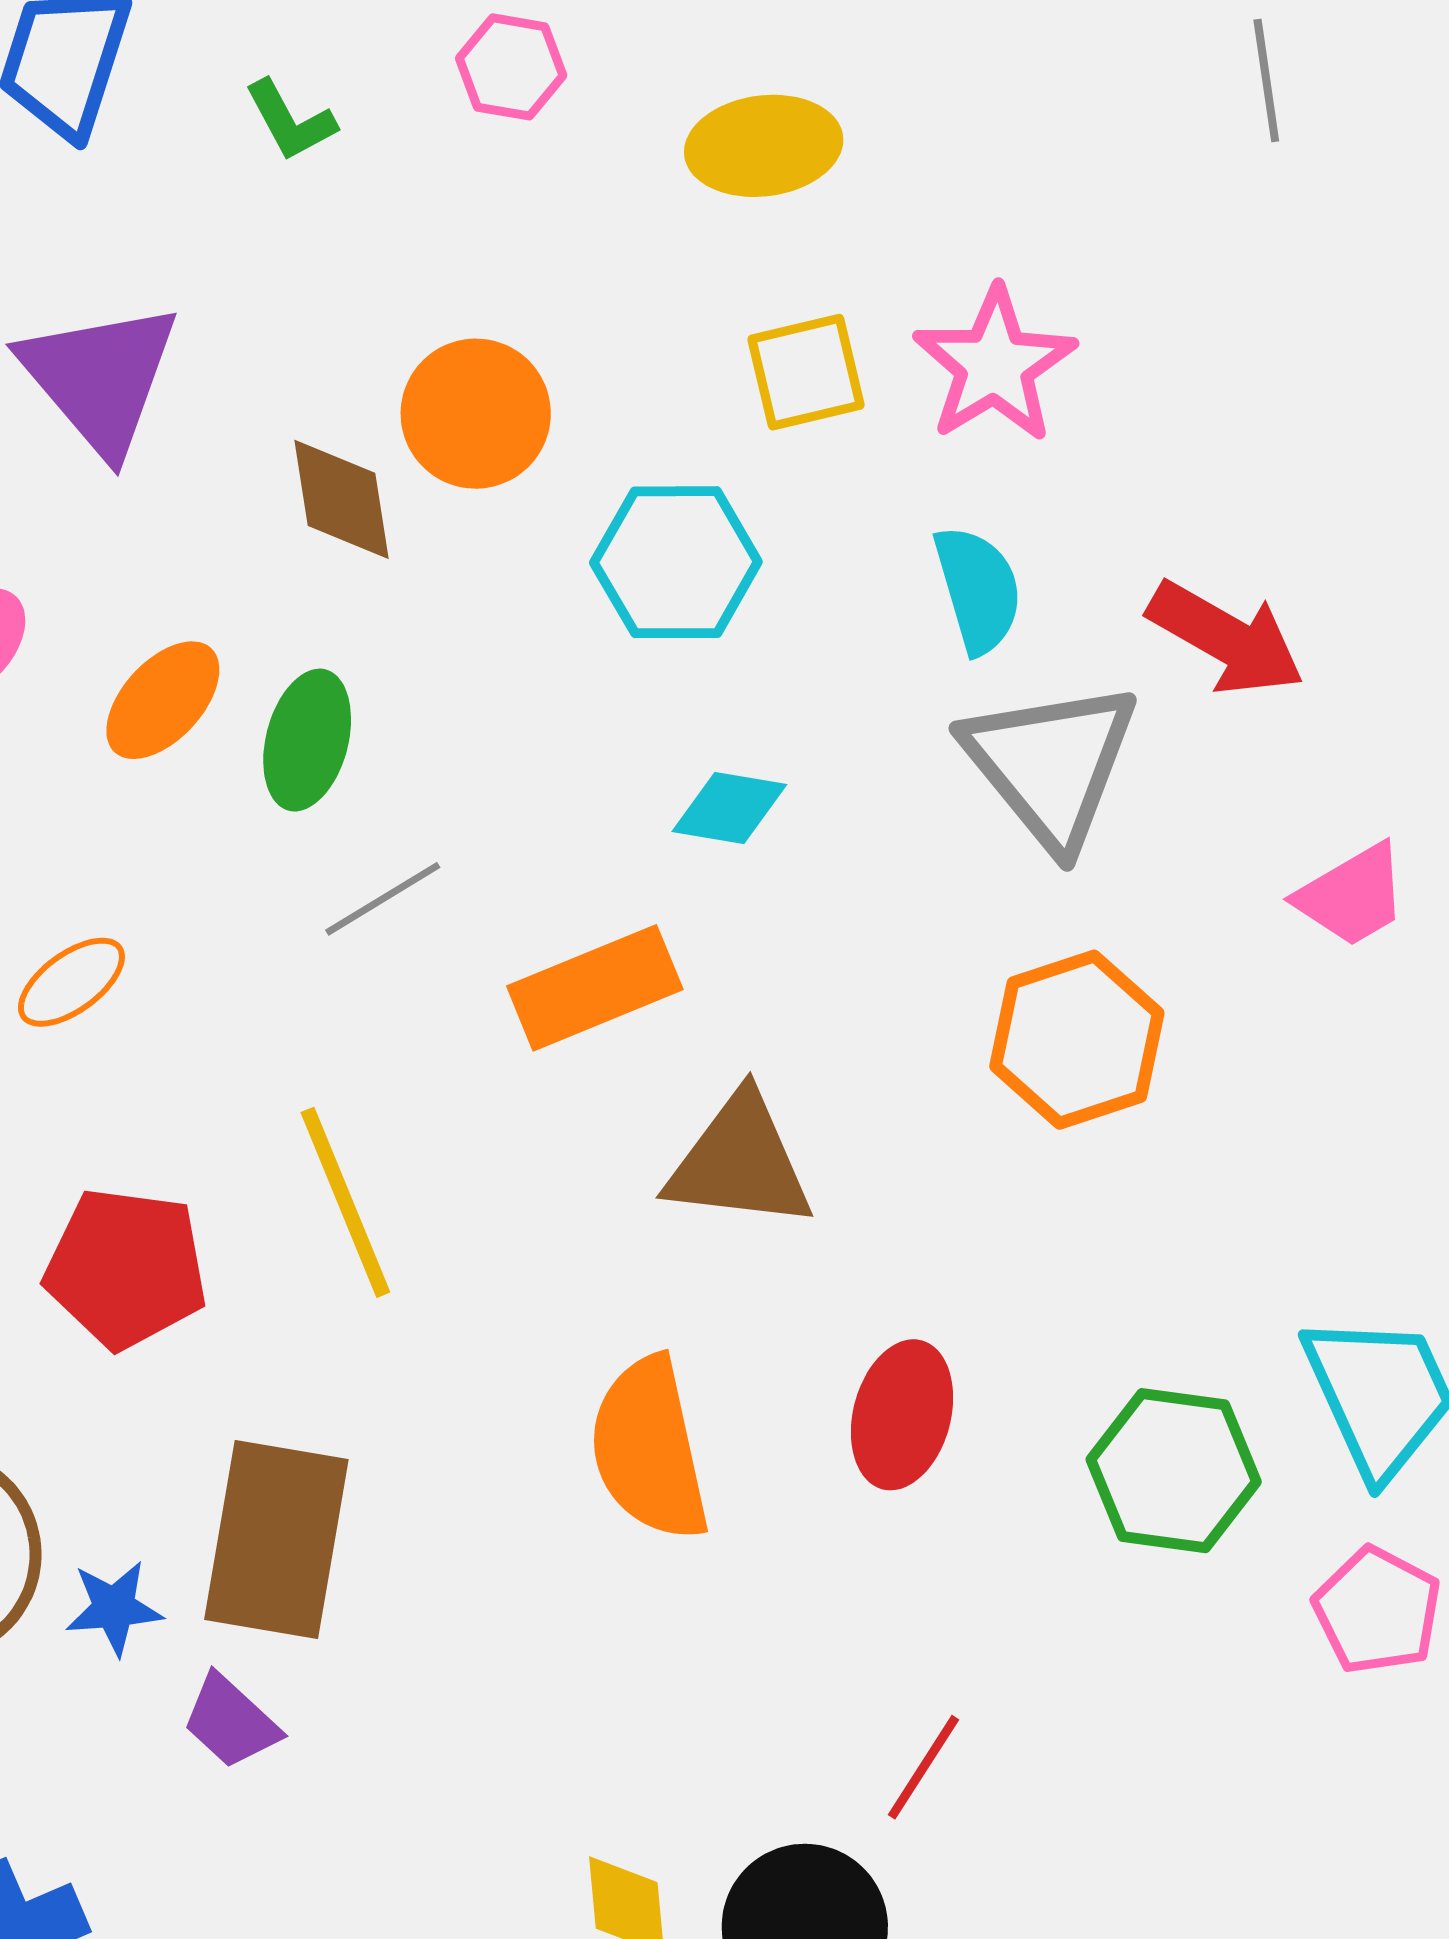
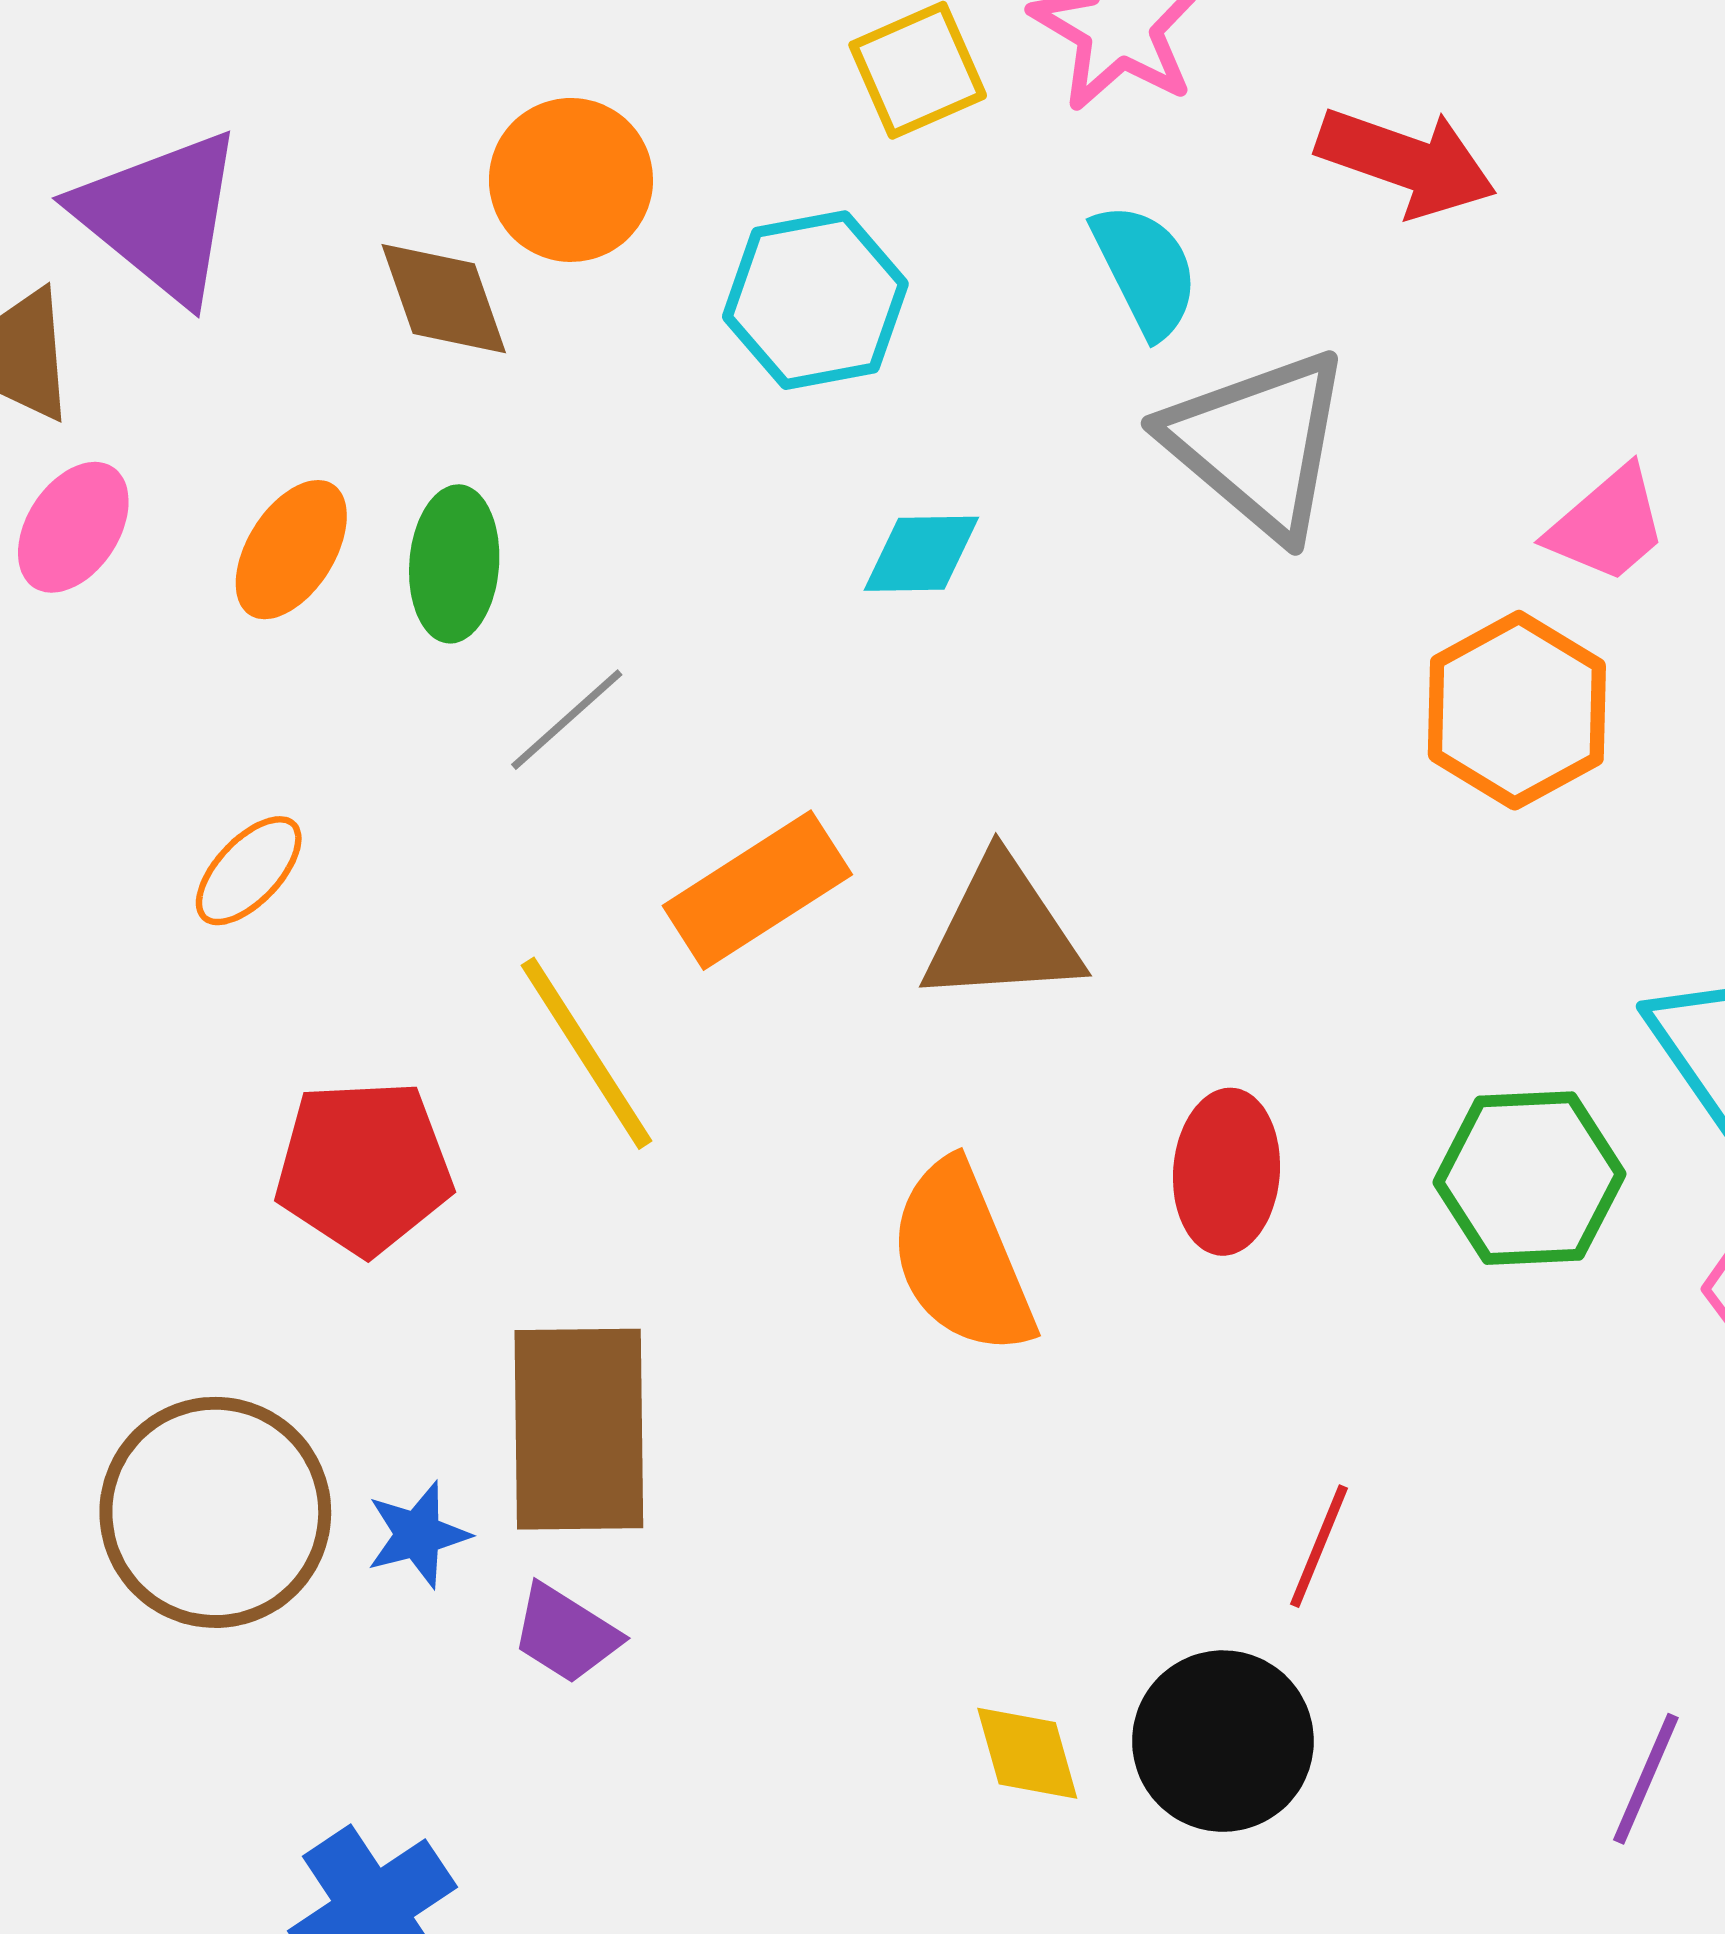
red arrow: (1226, 638) -> (1406, 162), moved
orange rectangle: (595, 988) -> (757, 890), moved
orange hexagon: (1077, 1040) -> (1517, 710), moved

